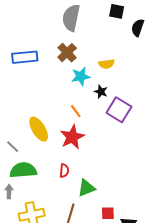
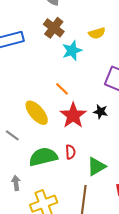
black star: (101, 92) -> (100, 112), moved
orange line: (76, 111) -> (62, 89), moved
green semicircle: (23, 170) -> (43, 157), moved

